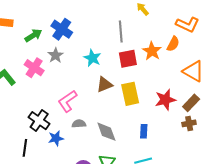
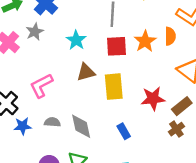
orange semicircle: (173, 44) -> (170, 36), turned -35
brown cross: (189, 123) -> (176, 129), turned -32
gray semicircle: (79, 124) -> (52, 122), moved
blue rectangle: (144, 131) -> (124, 131), turned -40

